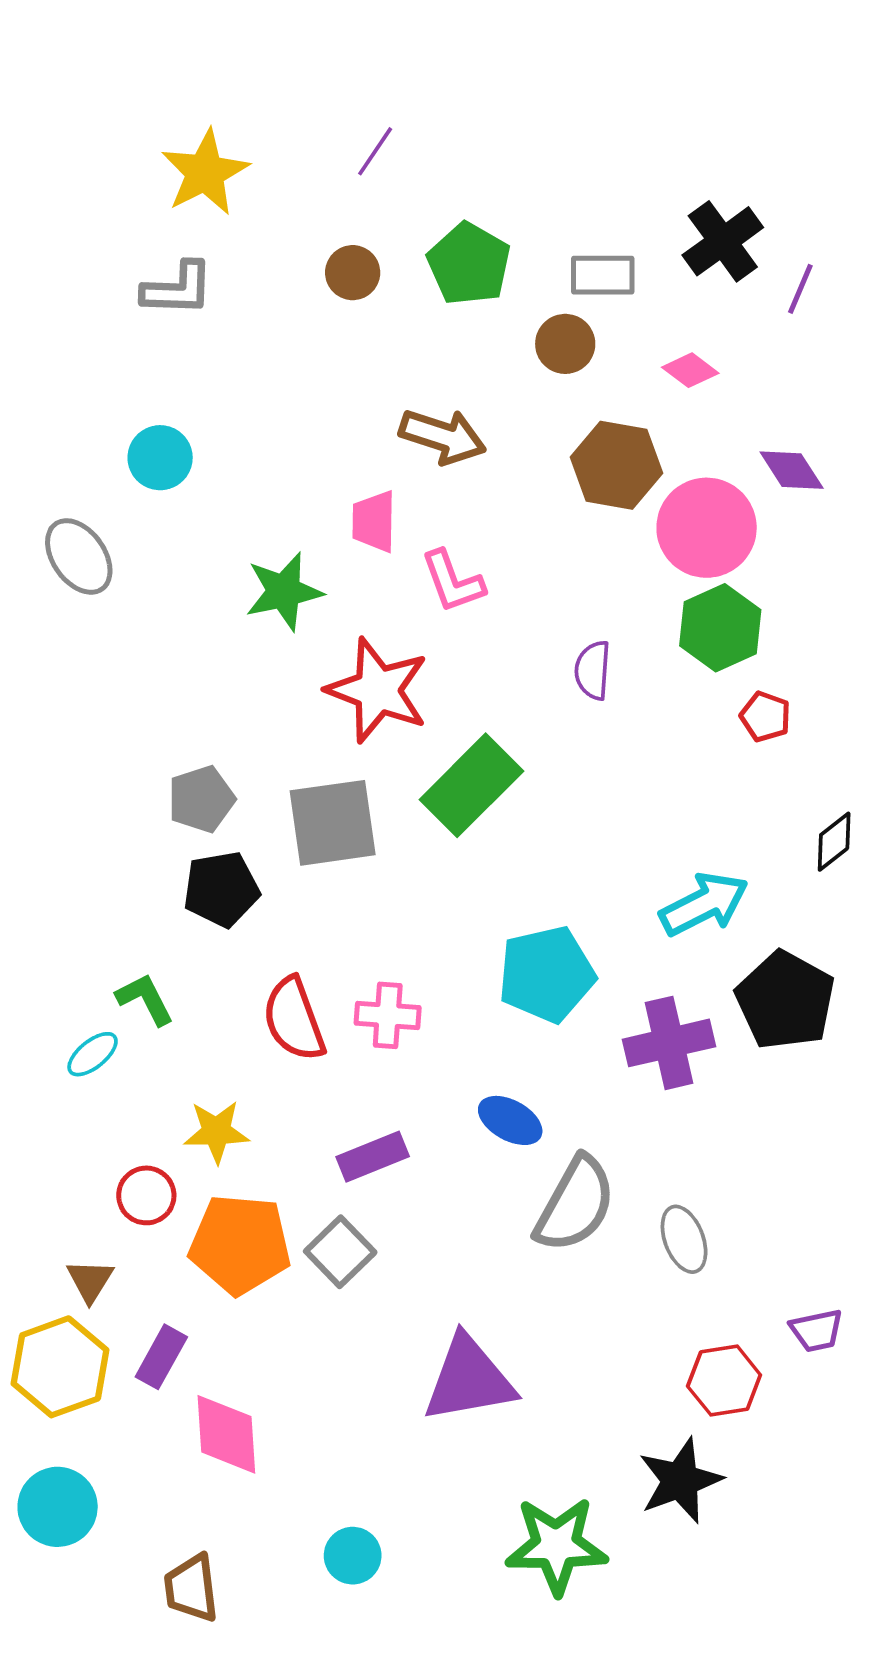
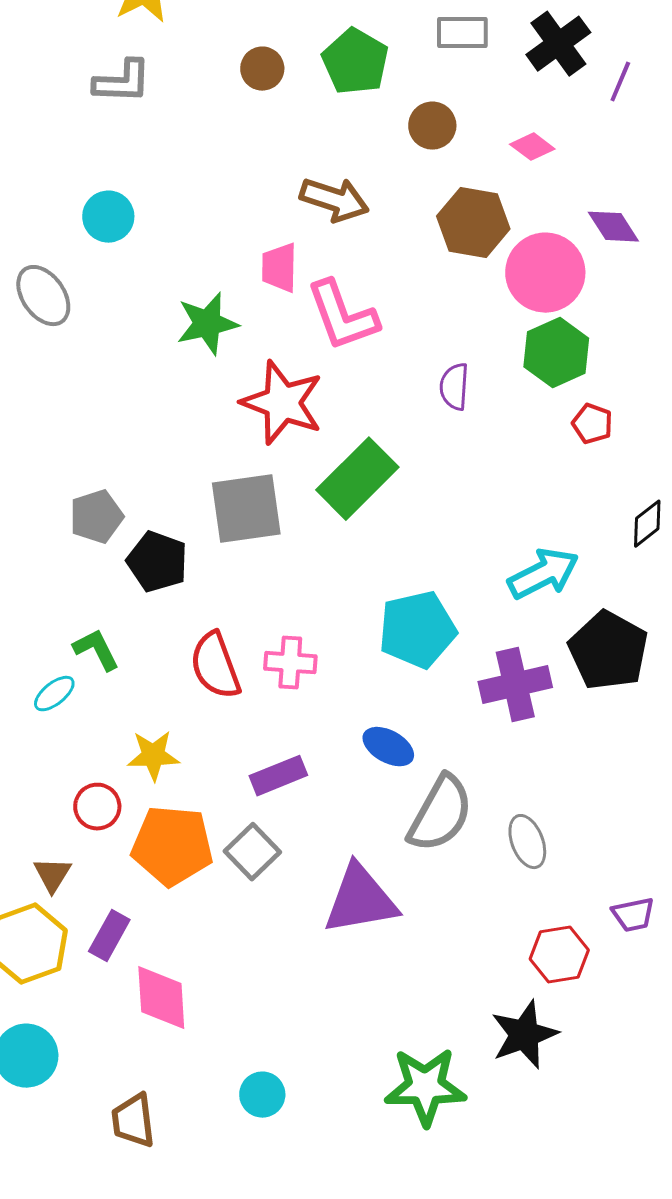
gray rectangle: (603, 275) -> (462, 33), moved
pink L-shape: (453, 581) -> (342, 316), size x1.4
gray pentagon: (201, 799) -> (96, 517), moved
black pentagon: (221, 889) -> (157, 562), turned 30
purple triangle: (469, 1379) -> (360, 900), moved

